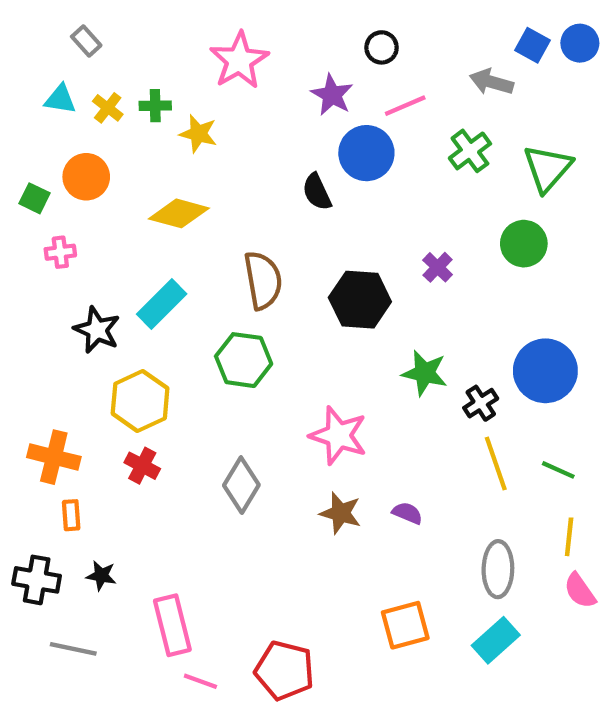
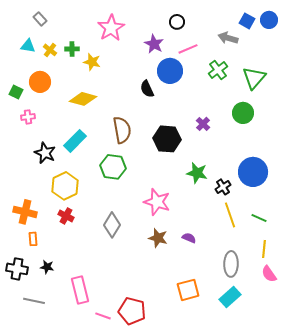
pink line: (200, 681) -> (103, 316), moved

